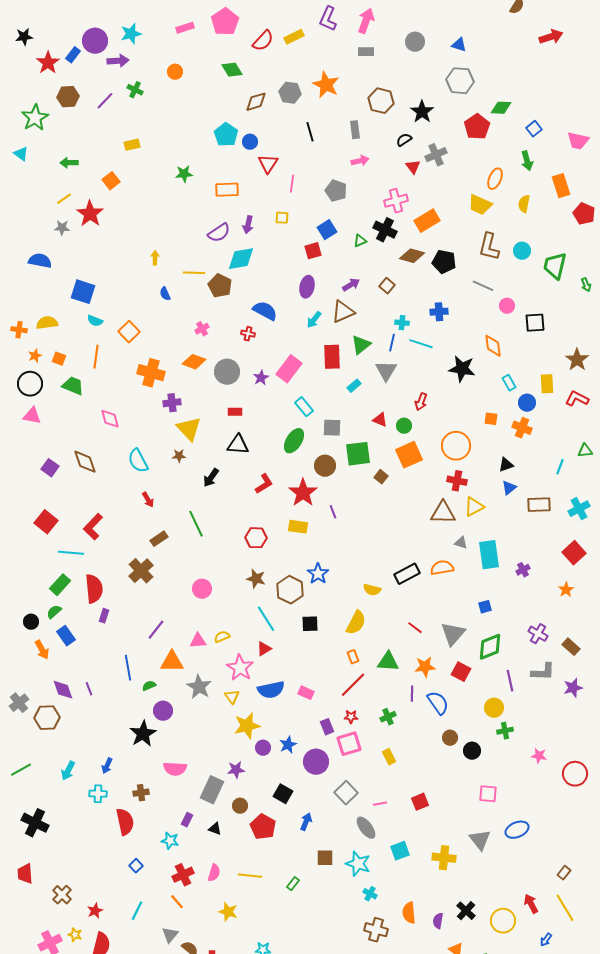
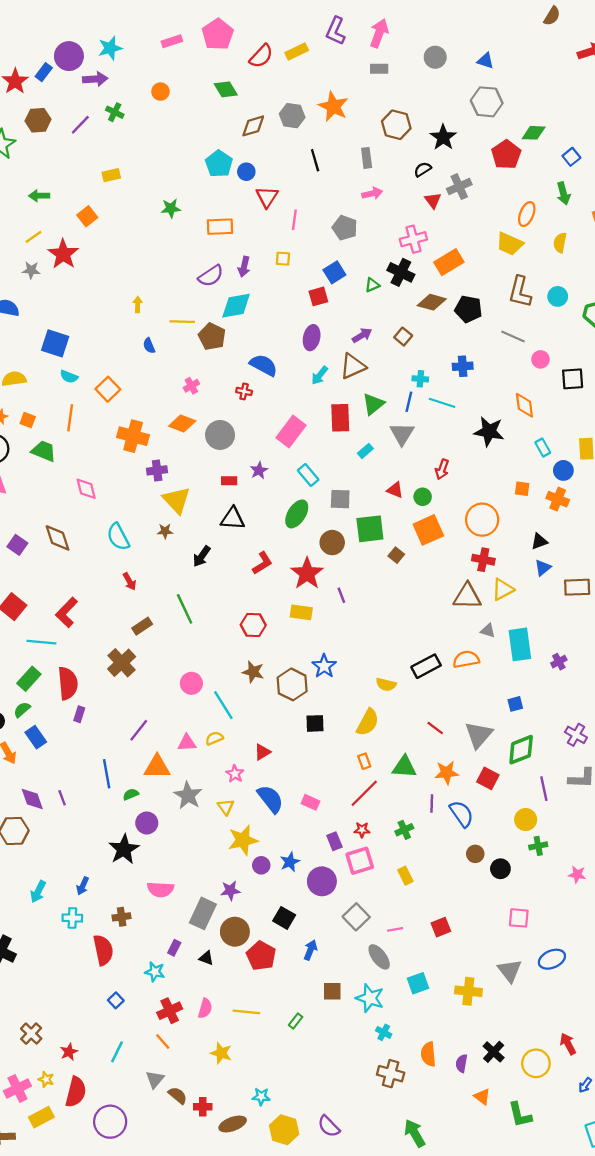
purple star: (261, 378) -> (259, 470), moved
cyan line: (266, 619) -> (223, 705), moved
pink star: (240, 668) -> (235, 774), size x0.6
blue semicircle: (271, 690) -> (270, 799), turned -116
brown circle: (240, 806) -> (235, 932), size x1.6

